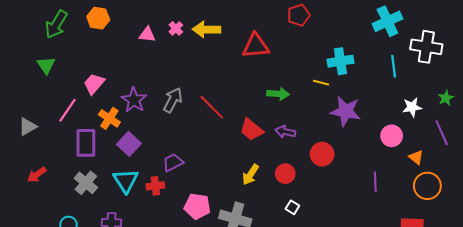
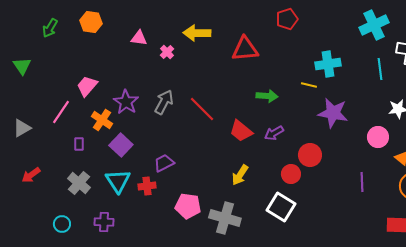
green arrow: (56, 24) -> (50, 28), size x0.7
pink cross: (176, 28) -> (167, 52), moved
green triangle: (46, 65) -> (22, 66), moved
purple arrow: (285, 132) -> (274, 133), turned -42
purple rectangle: (86, 143) -> (79, 144), size x0.5
red circle: (285, 174) -> (291, 174), moved
white square: (292, 207) -> (281, 207), size x2.0

